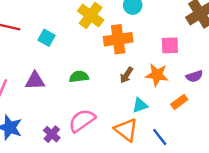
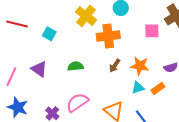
pink square: (170, 45) -> (152, 31), moved
purple triangle: (35, 81) -> (39, 69), turned 36
cyan triangle: (140, 105) -> (138, 88), moved

